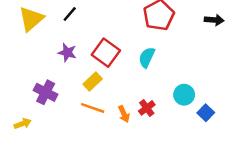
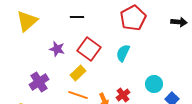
black line: (70, 14) -> (77, 17), moved, turned 48
purple cross: (46, 92) -> (39, 82), turned 30

